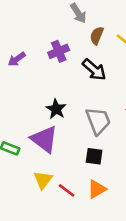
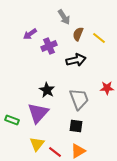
purple arrow: (17, 59) -> (30, 34), moved
black arrow: (94, 70) -> (76, 60), turned -54
purple triangle: (44, 139) -> (38, 113), turned 35

